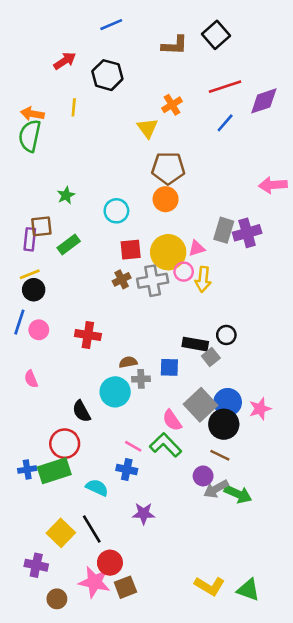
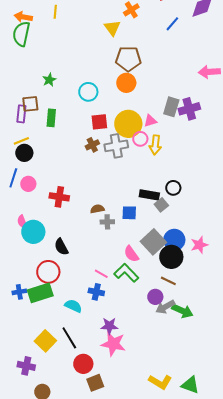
green rectangle: (69, 244) -> (51, 118), turned -48
red cross: (88, 335) -> (59, 197), moved
cyan circle: (115, 392) -> (33, 232), moved
pink star: (94, 582) -> (113, 344), moved

